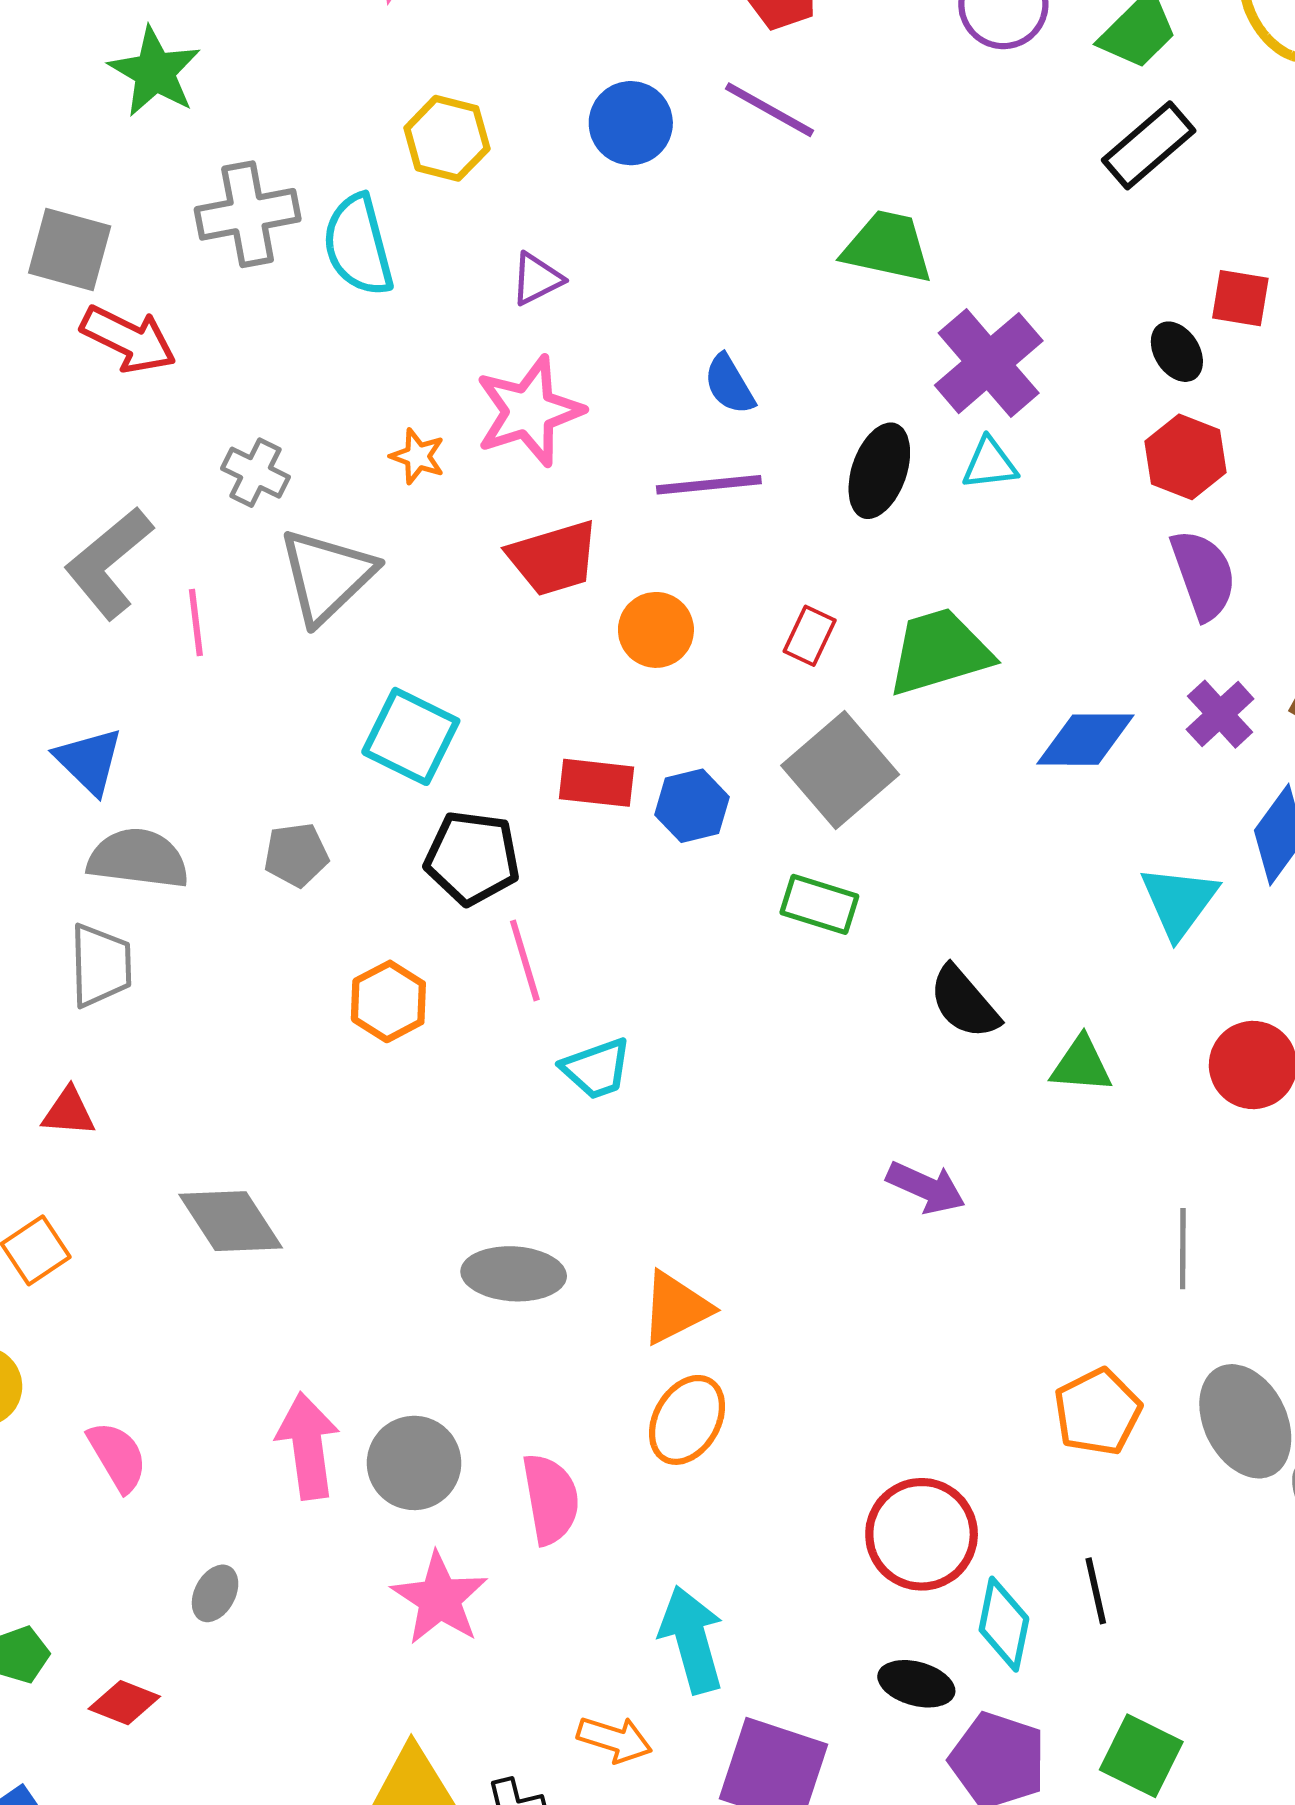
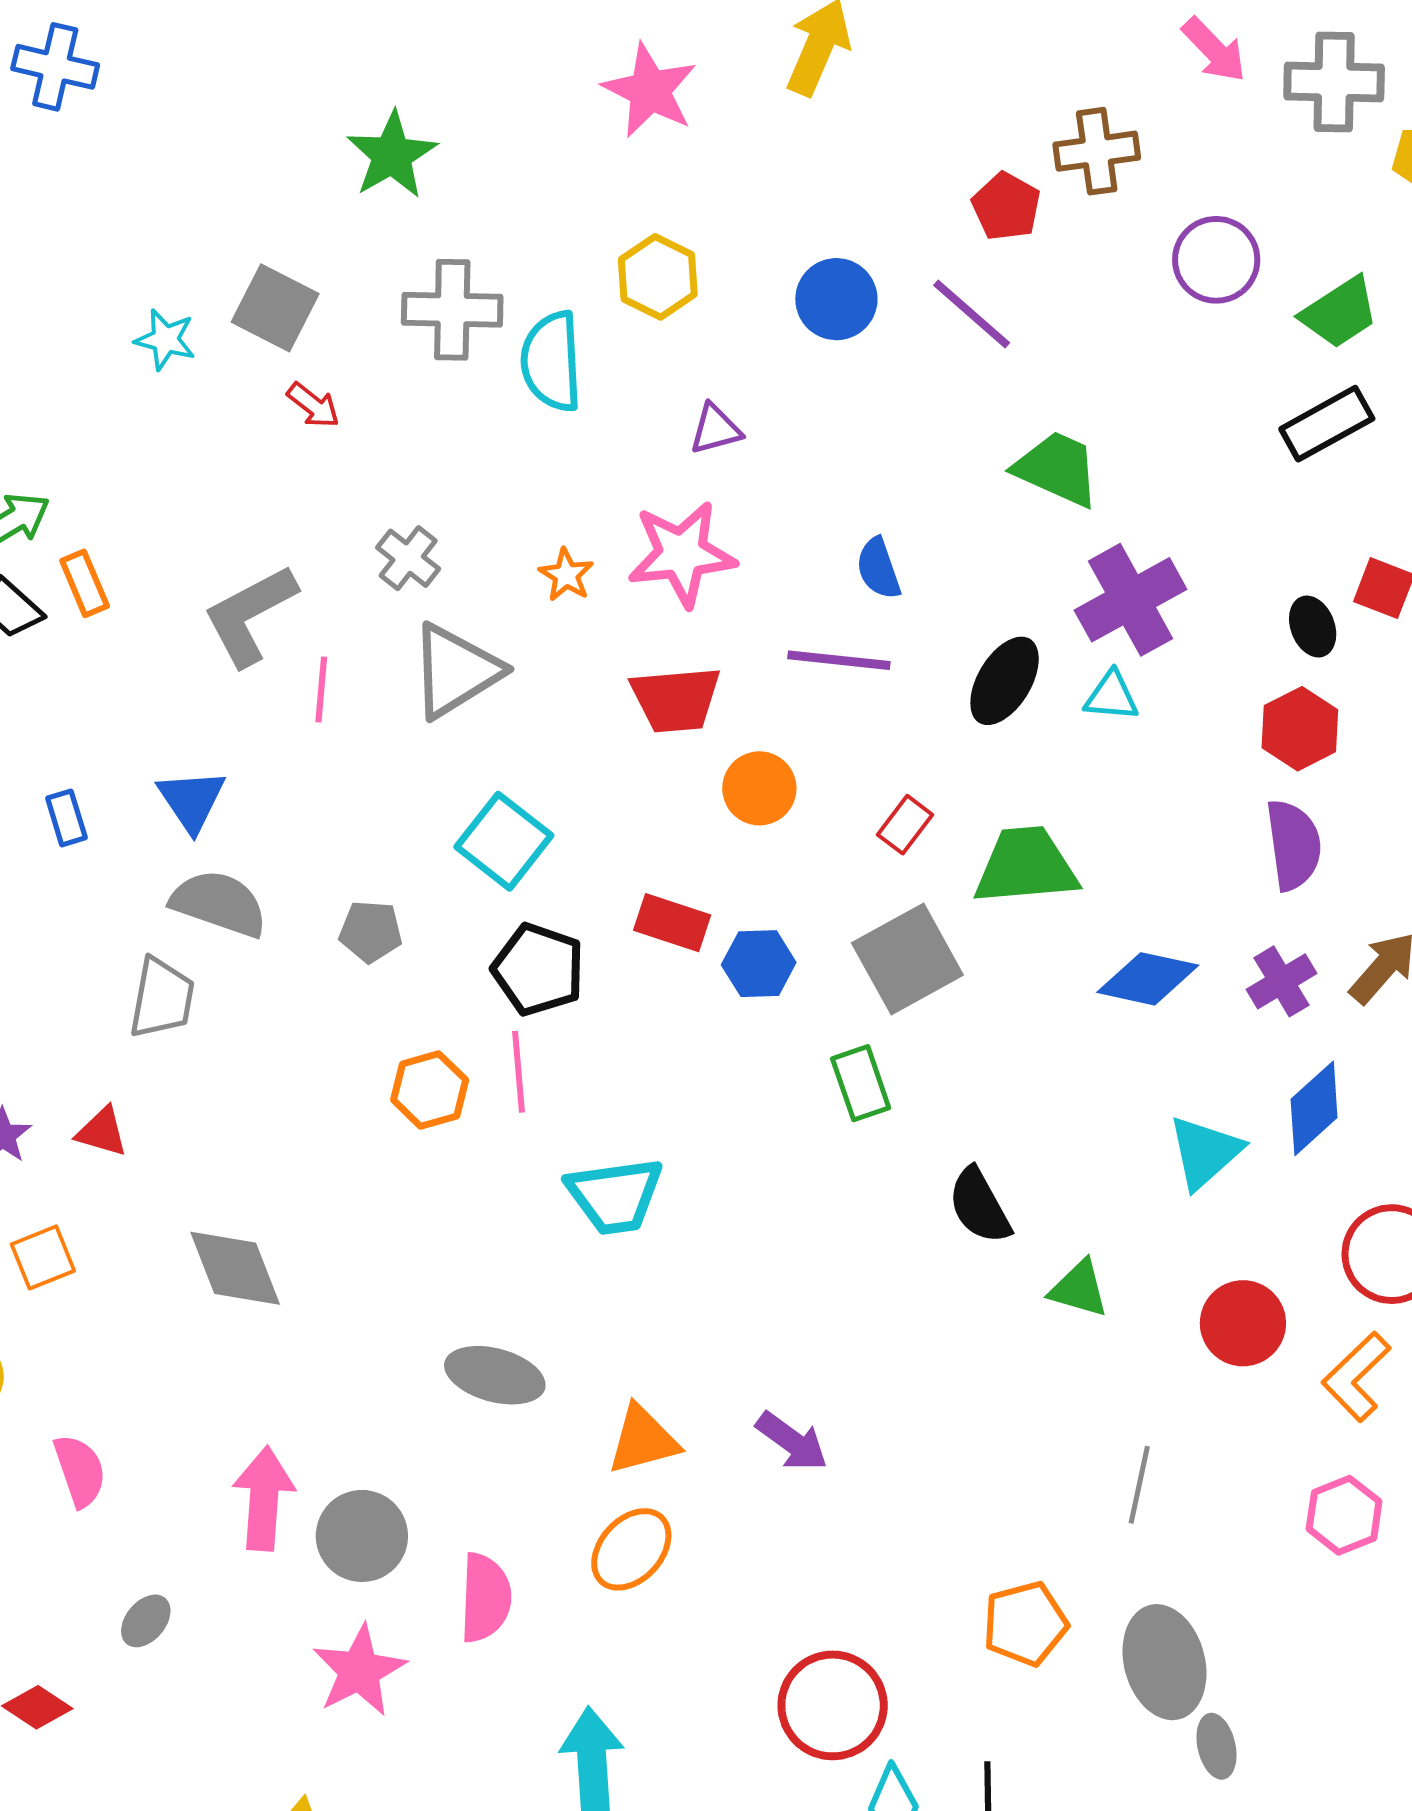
red arrow: (128, 339) -> (313, 405), size x0.6
green rectangle: (819, 904) -> (861, 1083), turned 42
pink line: (525, 960) -> (518, 1072), moved
cyan trapezoid: (596, 1069) -> (615, 1196), size x1.4
purple arrow: (926, 1187) -> (792, 1441), moved

